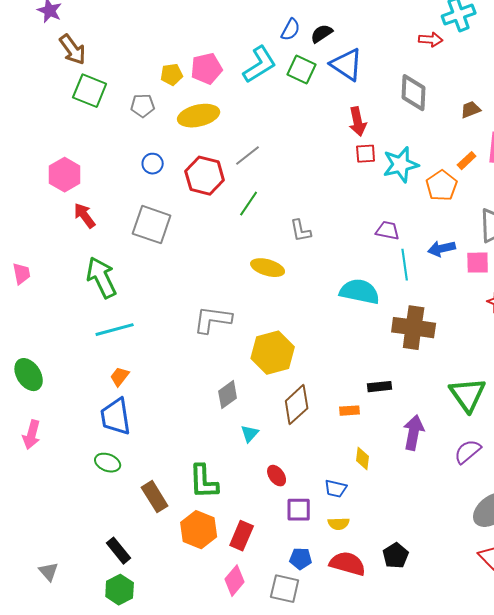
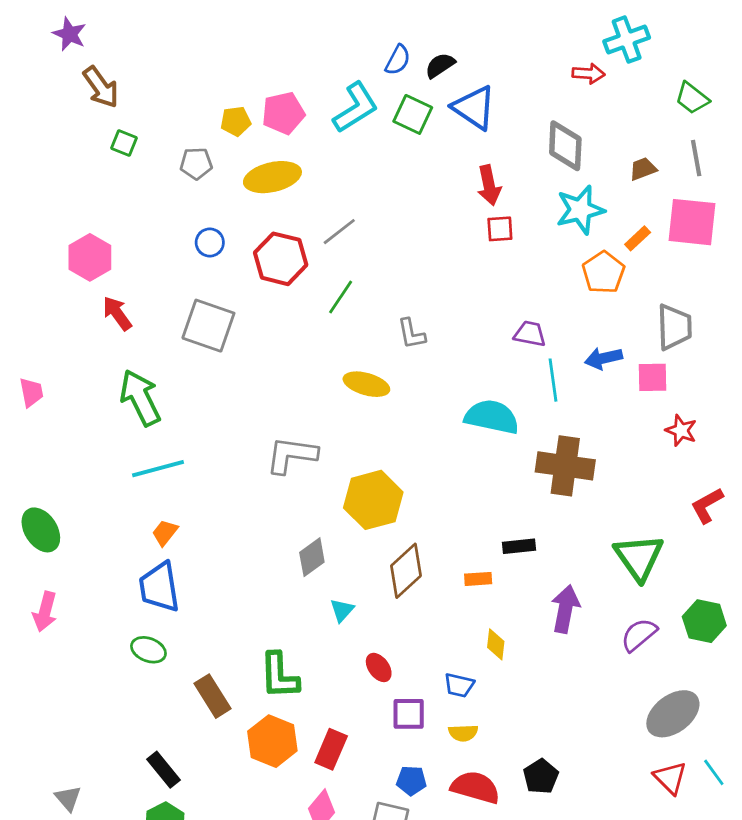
green square: (90, 91) -> (124, 143), size x0.6
cyan star: (401, 165) -> (580, 210), moved

